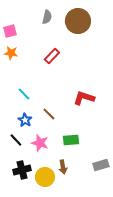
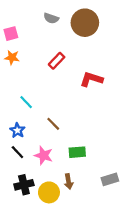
gray semicircle: (47, 17) -> (51, 18), turned 96
red L-shape: (84, 98) -> (91, 79), moved
blue star: (25, 120) -> (17, 130), moved

